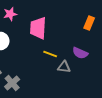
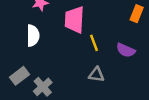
yellow line: (50, 54) -> (94, 43), moved, turned 48
gray triangle: (64, 67) -> (96, 75), moved

